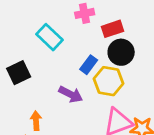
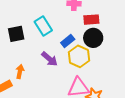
cyan rectangle: (50, 37) -> (43, 26), moved

